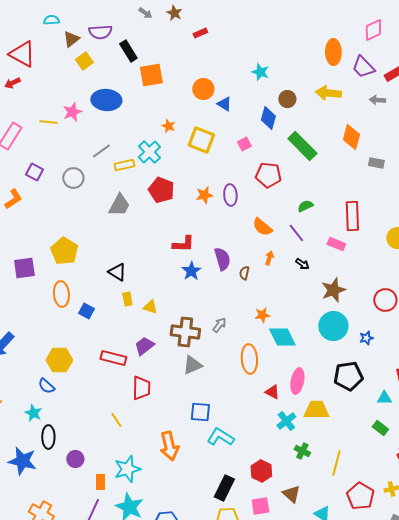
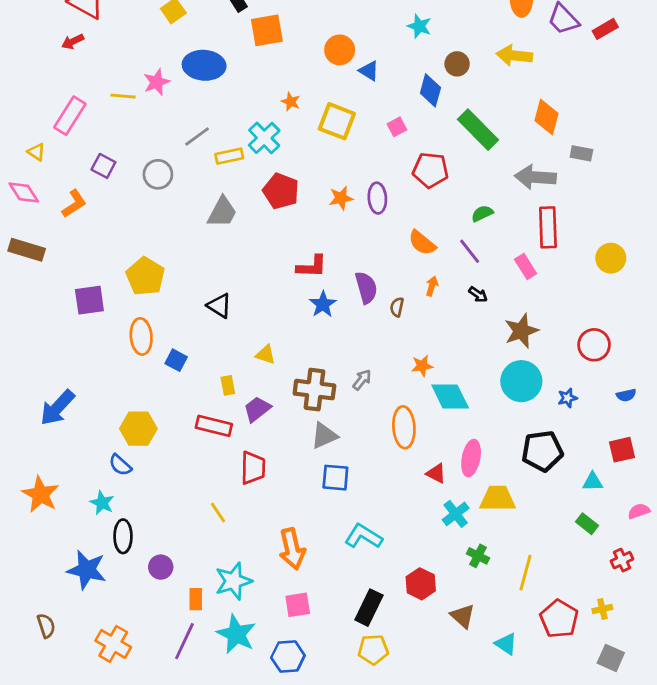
gray arrow: (377, 100) -> (535, 177), moved, size x1.8
pink rectangle: (336, 244) -> (526, 267), turned 36
yellow rectangle: (127, 299) -> (228, 385), moved
blue square: (200, 412) -> (335, 478), moved
pink square: (260, 506) -> (298, 605), moved

